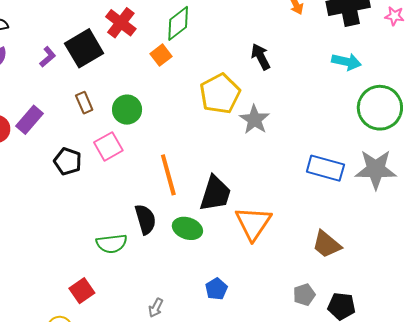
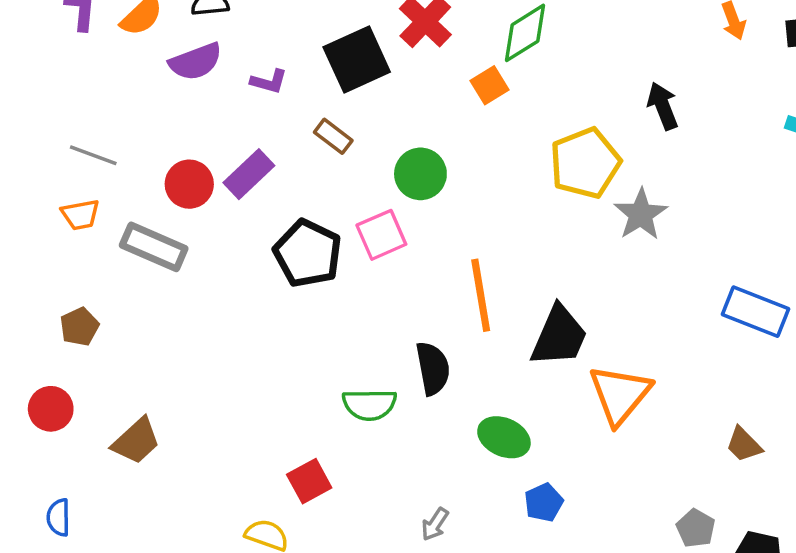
purple L-shape: (48, 57) -> (269, 82), moved, turned 50
brown rectangle: (84, 103) -> (333, 136), moved, turned -35
black pentagon: (68, 161) -> (308, 253), size x1.4
green ellipse: (187, 228) -> (504, 437), moved
brown trapezoid: (327, 244) -> (744, 445), size x0.7
gray pentagon: (304, 295) -> (696, 528), turned -30

